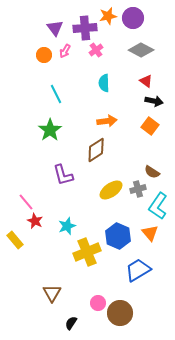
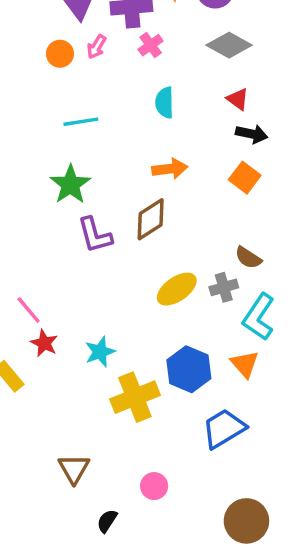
cyan line: (56, 94) -> (81, 122), turned -72
purple L-shape: (63, 175) -> (95, 235), moved
brown circle: (120, 313) -> (246, 521), moved

